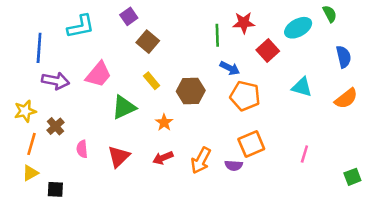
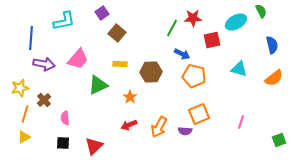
green line: (217, 35) -> (172, 28), turned 30
red square: (268, 50) -> (212, 40), turned 30
yellow rectangle: (152, 81) -> (120, 64), turned -48
red triangle: (119, 157) -> (94, 146), moved
black square: (55, 189) -> (63, 143), moved

